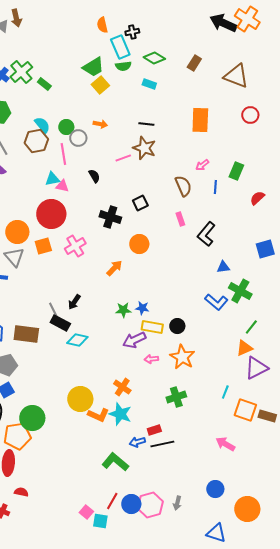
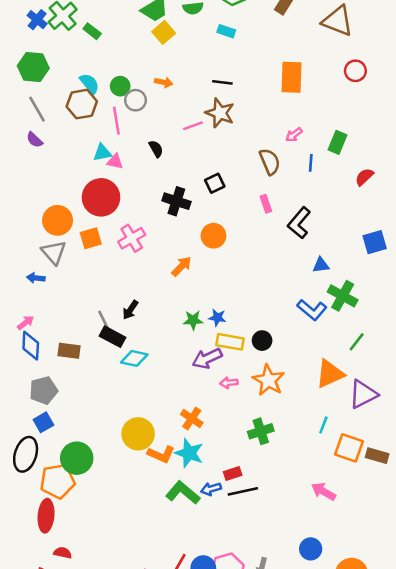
brown rectangle: (26, 334) -> (69, 351), size x0.7
orange triangle: (244, 348) -> (330, 374), moved, size x1.4
green L-shape: (115, 462) -> (183, 493), moved

